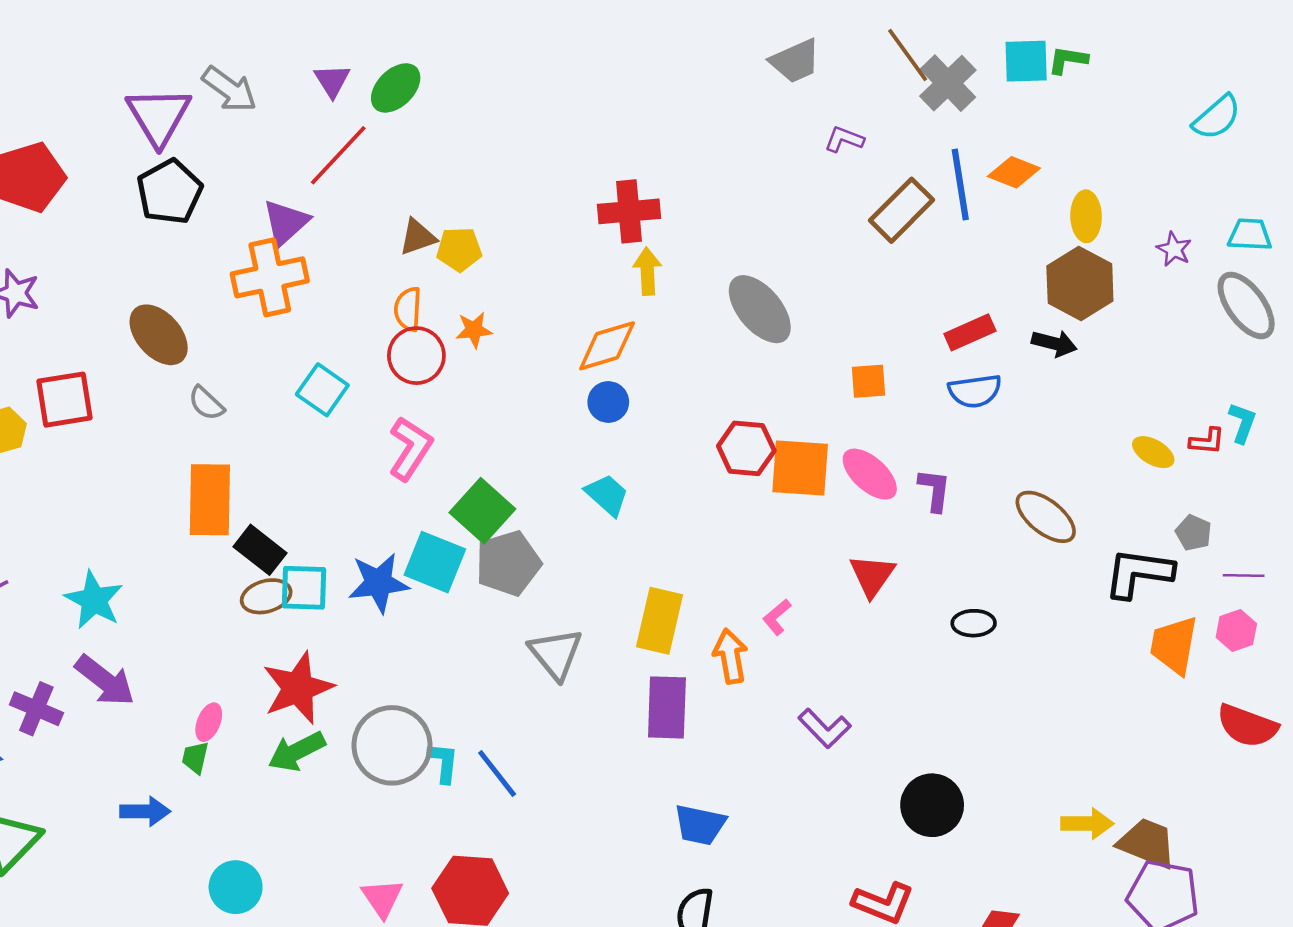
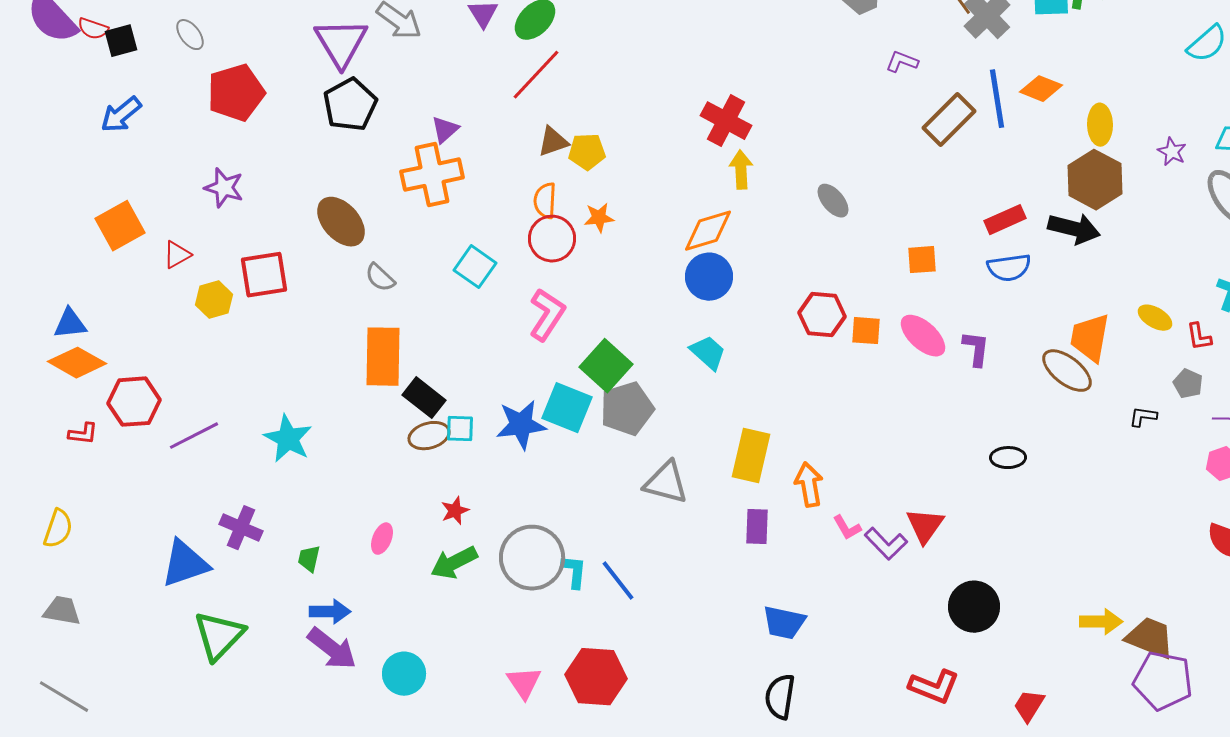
red line: (338, 155) -> (536, 75), moved
red cross: (629, 211) -> (726, 121), turned 33
purple triangle: (286, 222) -> (445, 130), size x0.7
gray ellipse: (760, 309) -> (833, 201), size x0.6
black arrow: (1054, 343) -> (1074, 229), size x1.4
blue circle: (608, 402) -> (709, 277), size x1.4
red L-shape: (1207, 441) -> (1199, 337), moved, turned 76
orange square: (800, 468) -> (866, 331), size x0.6
black L-shape: (1139, 573) -> (1143, 417), size x0.5
red triangle: (872, 576) -> (925, 526), moved
cyan square: (304, 588) -> (460, 429), size x0.7
pink L-shape: (777, 617) -> (847, 528), moved, turned -80
orange trapezoid: (1174, 645) -> (1090, 338), moved
gray triangle: (556, 654) -> (666, 483), turned -36
purple arrow: (105, 681) -> (332, 649), moved
red star: (298, 688) -> (455, 511), size x0.5
purple rectangle: (667, 707) -> (757, 527), size x0.7
green trapezoid: (195, 758) -> (309, 559), moved

